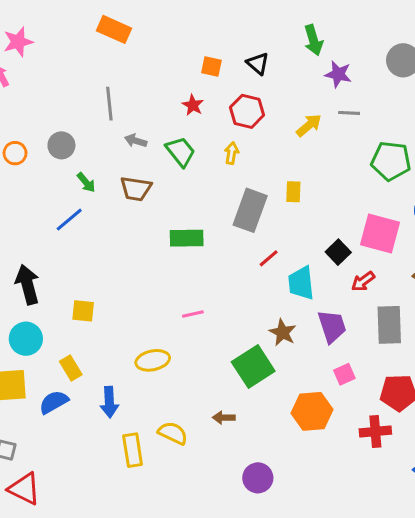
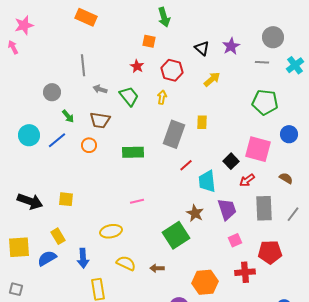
green arrow: (313, 40) -> (164, 17), moved
black triangle: (258, 63) -> (202, 48), moved
purple star: (338, 74) -> (231, 46), turned 30
gray line: (349, 113) -> (262, 62), moved
orange circle: (15, 153) -> (89, 145), moved
black arrow: (27, 285) -> (30, 201), moved, turned 125
cyan circle: (26, 339) -> (29, 135), moved
orange hexagon: (312, 411) -> (205, 282), moved
red cross: (375, 431) -> (245, 272), moved
yellow semicircle: (173, 433) -> (126, 263), moved

